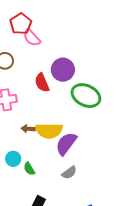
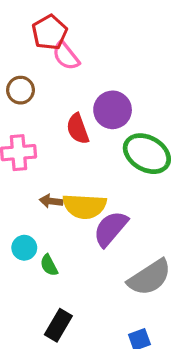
gray semicircle: (69, 173) -> (149, 277), moved, size x1.8

